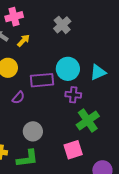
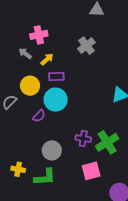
cyan circle: (68, 69) -> (56, 100), moved
purple rectangle: (42, 80) -> (56, 77), moved, size x0.7
purple cross: (73, 95) -> (83, 139), moved

